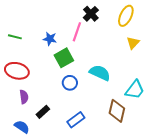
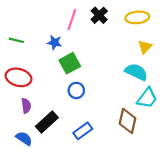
yellow ellipse: (126, 16) -> (137, 17), turned 60
pink line: (77, 32) -> (72, 20), moved
cyan semicircle: (100, 73) -> (136, 72), moved
black rectangle: (43, 112) -> (47, 122), size x1.5

